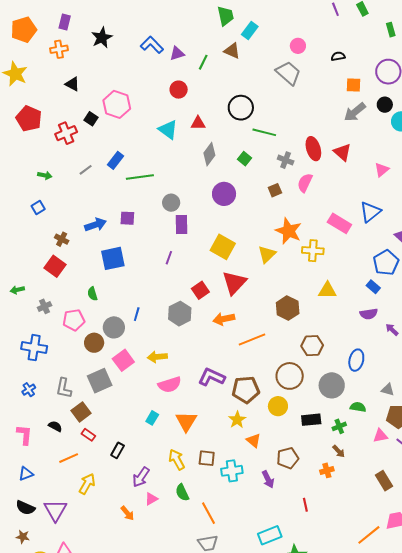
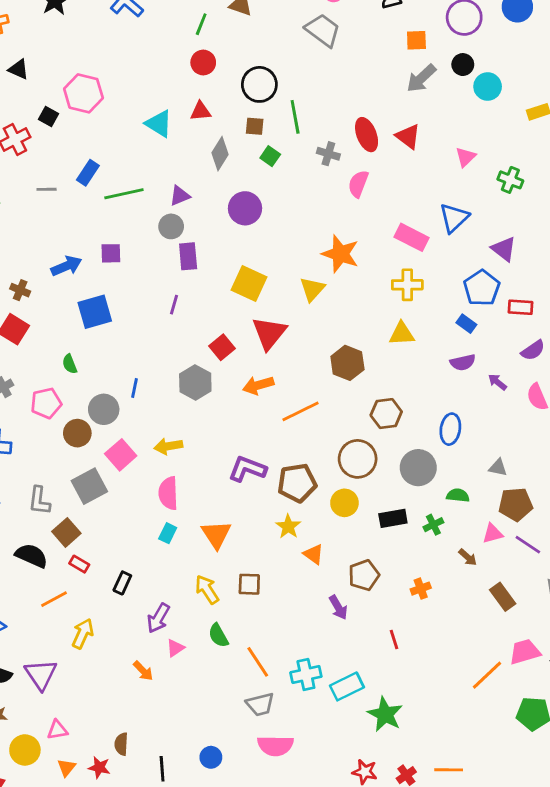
purple triangle: (177, 54) -> (180, 196), moved
red circle: (179, 90) -> (203, 62), moved
green line: (264, 132) -> (295, 117), turned 70
gray line: (86, 170) -> (47, 189), turned 40
brown square: (275, 190) -> (255, 126), moved, turned 32
yellow cross: (313, 251) -> (407, 285), moved
pink semicircle: (170, 385) -> (168, 493), moved, turned 110
black semicircle: (55, 426) -> (31, 556), size x1.6
brown arrow: (339, 451) -> (468, 557), moved
cyan cross: (232, 471) -> (306, 675), moved

